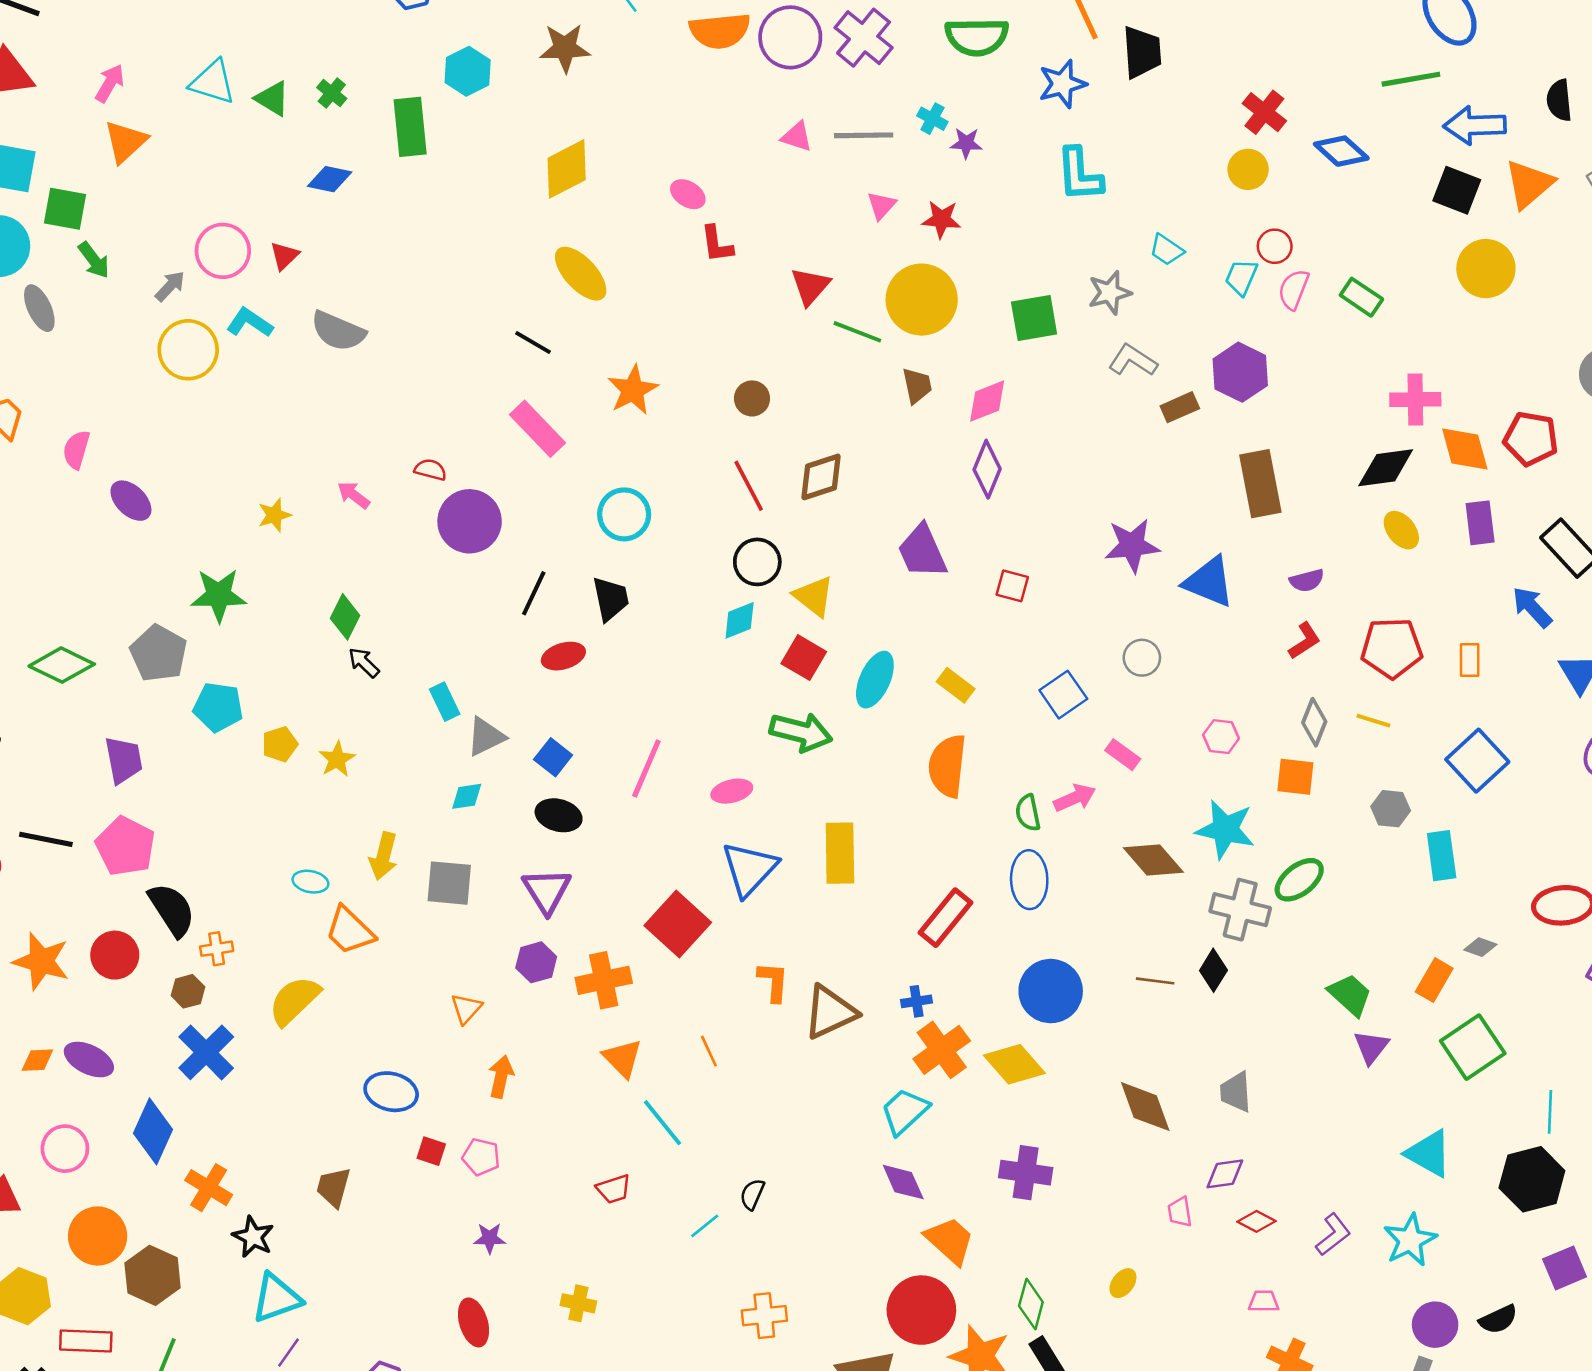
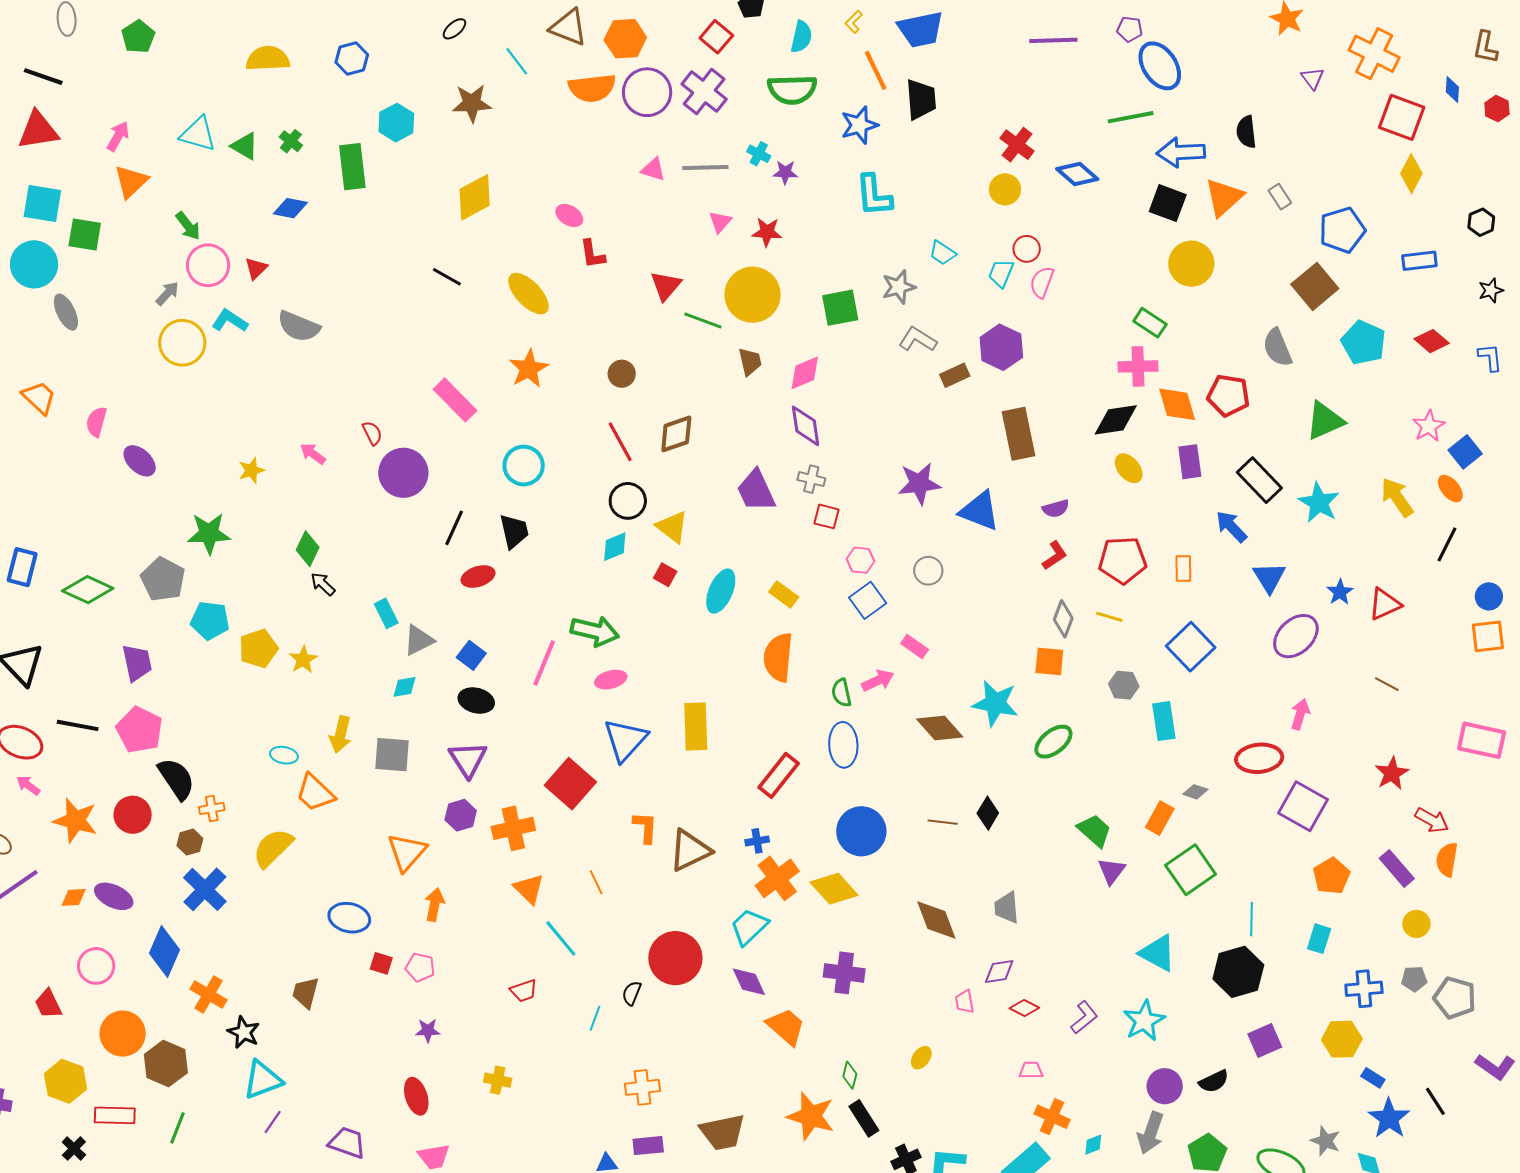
green arrow: (94, 260) -> (188, 226), moved
yellow ellipse: (581, 274) -> (528, 294), moved
green rectangle: (1361, 297) -> (1150, 323), moved
black line: (533, 342) -> (447, 277), moved
purple diamond: (987, 469) -> (806, 426), turned -30
red semicircle: (430, 470) -> (372, 433), turned 50
red square: (804, 658) -> (665, 575), size x0.7
green arrow: (801, 732) -> (595, 631), moved
pink hexagon: (1221, 737) -> (861, 560), moved
yellow pentagon: (280, 744) -> (258, 649), size x1.4
gray cross: (1240, 910) -> (811, 479), moved, size x0.6
orange triangle: (466, 1008) -> (407, 852), size x1.6
cyan line: (705, 1226) -> (595, 1018), turned -30
green diamond: (1031, 1304) -> (850, 1075), size x0.7
red circle: (921, 1310) -> (675, 958), moved

